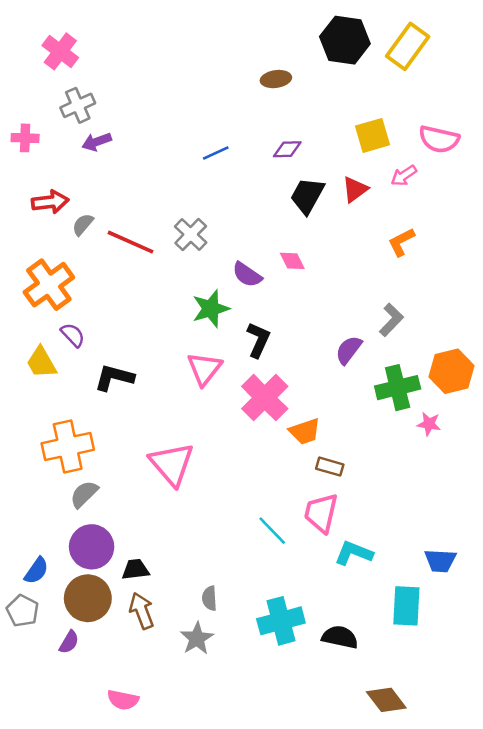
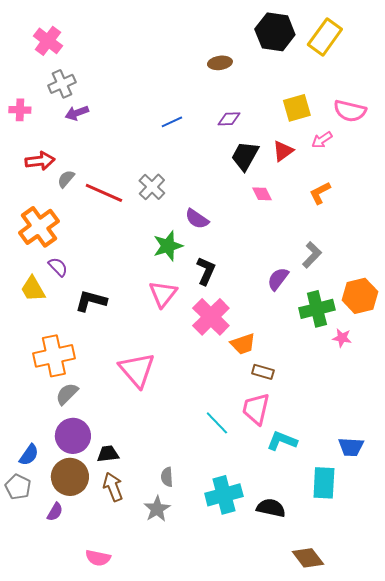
pink diamond: (292, 261) -> (262, 194), moved

